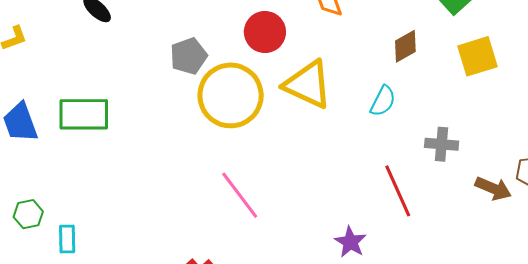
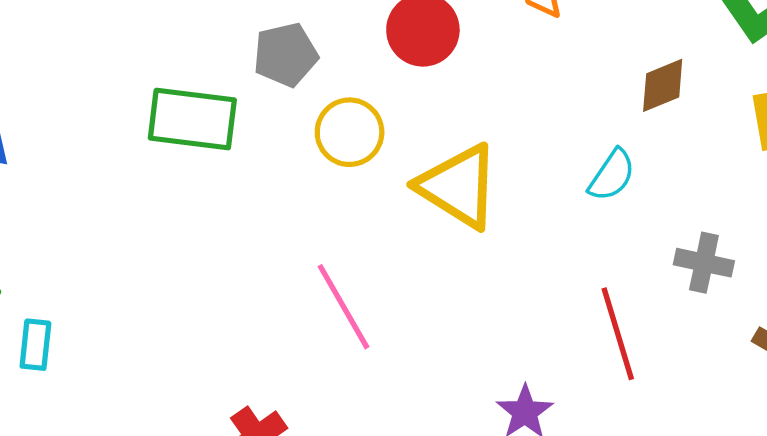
yellow triangle: (308, 84) -> (459, 186), moved
yellow circle: (231, 95) -> (350, 132), size x0.6
green rectangle: (84, 114) -> (192, 119), moved

